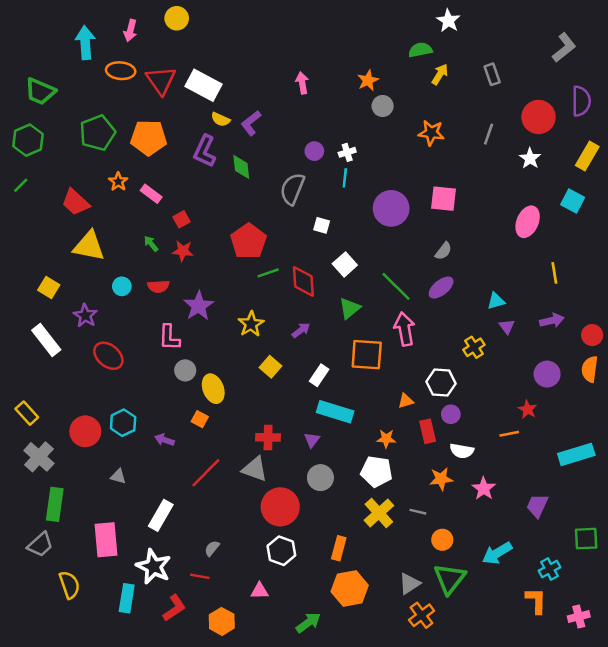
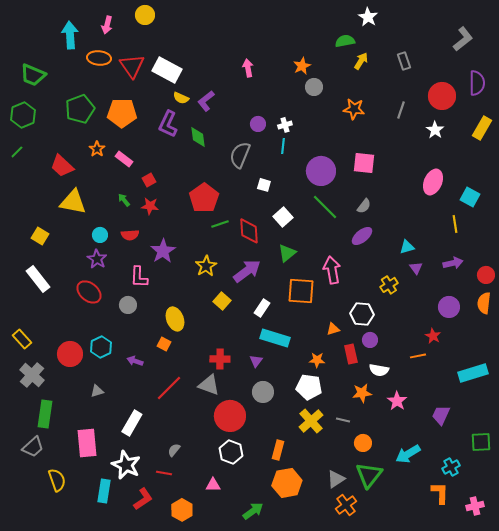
cyan square: (573, 201) -> (470, 197), moved
green line: (396, 286) -> (325, 207), moved
purple star: (85, 316) -> (97, 259), moved
purple arrow: (301, 330) -> (247, 271), size x1.8
gray circle: (185, 370) -> (128, 305), moved
gray triangle: (118, 476) -> (97, 391), turned -32

